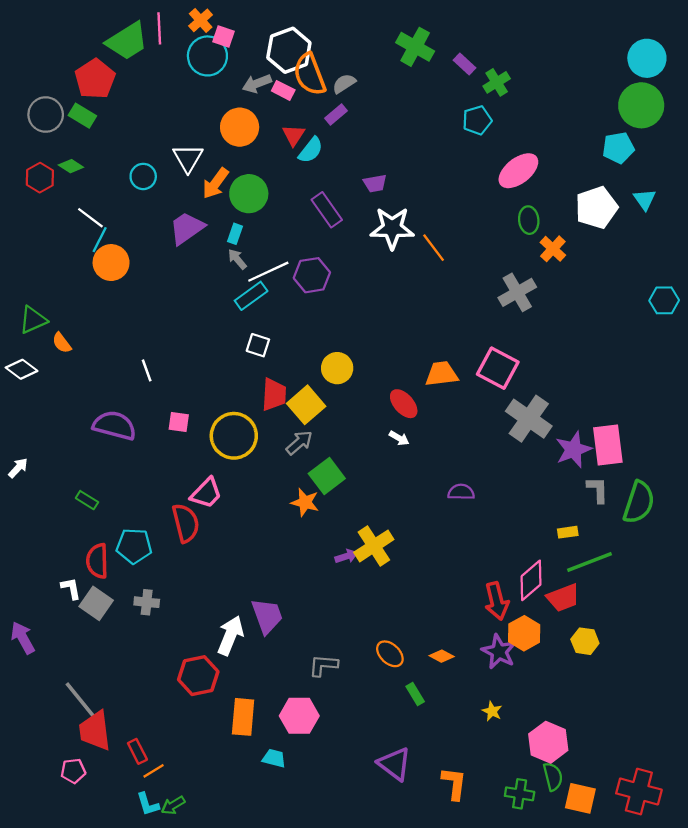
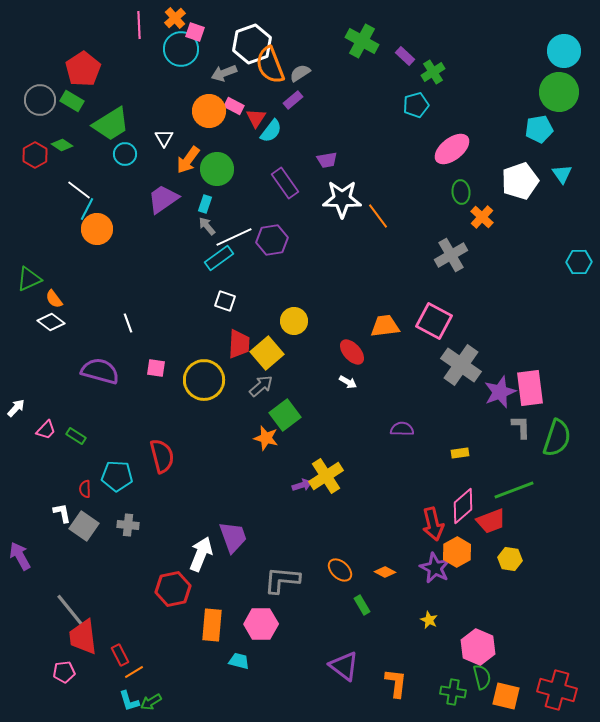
green trapezoid: (127, 41) -> (111, 124), moved
pink rectangle: (283, 90) -> (234, 106), moved
white triangle: (188, 158) -> (164, 138), size x0.7
white diamond: (22, 369) -> (51, 322), moved
pink trapezoid: (206, 493) -> (46, 430), moved, size x0.7
yellow rectangle: (568, 532) -> (460, 453), moved
red semicircle: (97, 561) -> (85, 489), size x0.6
gray L-shape: (323, 665) -> (282, 580), size x1.4

